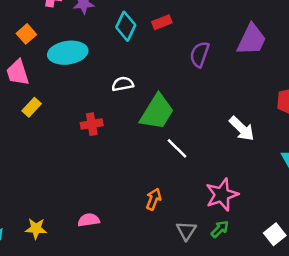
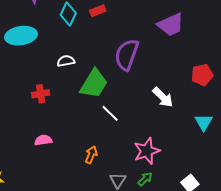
purple trapezoid: (252, 40) -> (171, 25), turned 40
purple semicircle: (200, 54) -> (127, 55), moved, size x1.5
pink semicircle: (89, 220) -> (43, 140), moved

